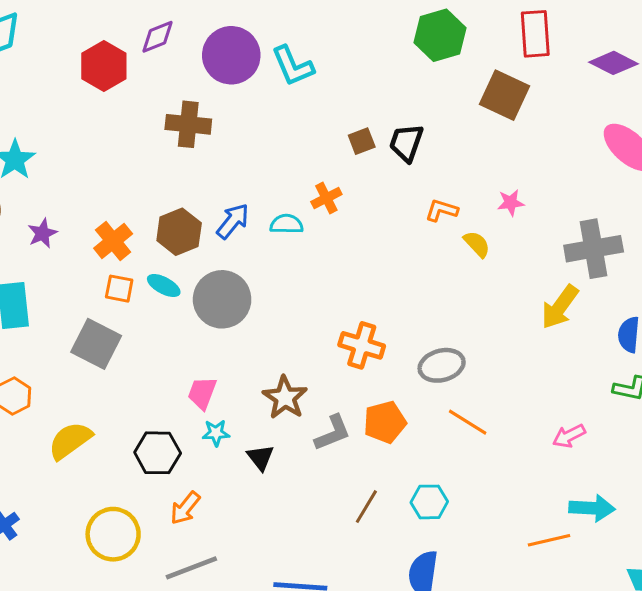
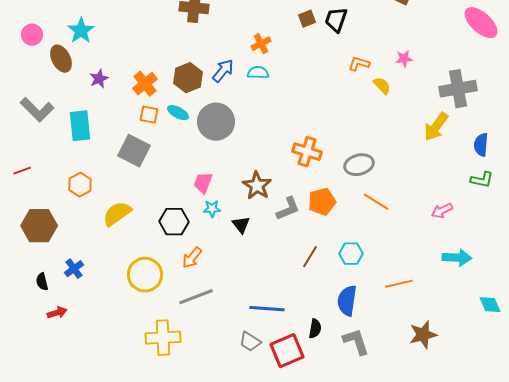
orange cross: (326, 198) -> (261, 44), moved
orange line: (549, 540) -> (399, 284), moved

